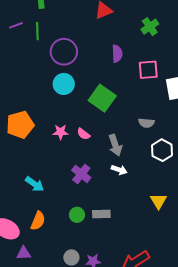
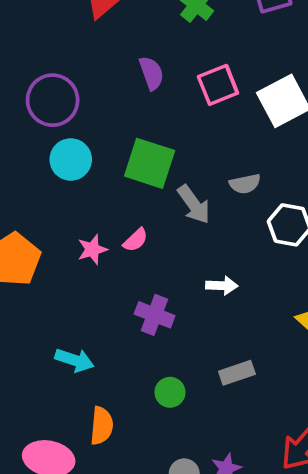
pink semicircle: (83, 134) -> (136, 240), turned -64
gray arrow: (115, 145) -> (194, 204), moved
gray rectangle: (101, 214) -> (237, 373), moved

